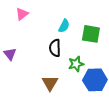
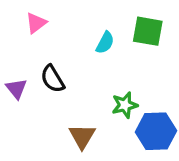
green square: (91, 34) -> (148, 31), moved
black semicircle: (55, 48) -> (53, 79), moved, turned -30

